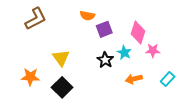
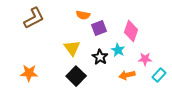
pink star: (153, 50) -> (145, 59), moved
yellow triangle: (61, 58) -> (72, 48), moved
black square: (62, 87) -> (76, 76), moved

